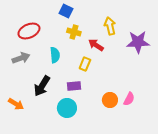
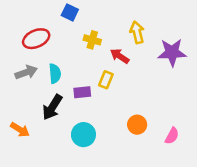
blue square: (66, 11) -> (70, 12), moved
cyan semicircle: (55, 55) -> (55, 74), moved
purple rectangle: (74, 86) -> (82, 92), moved
pink semicircle: (129, 99) -> (172, 136), moved

